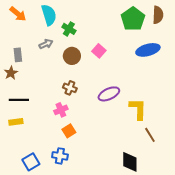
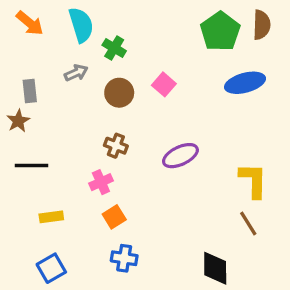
yellow L-shape: (138, 109) -> (253, 180), moved
yellow rectangle: (16, 122) -> (51, 217), moved
blue cross: (60, 156) -> (124, 258), moved

